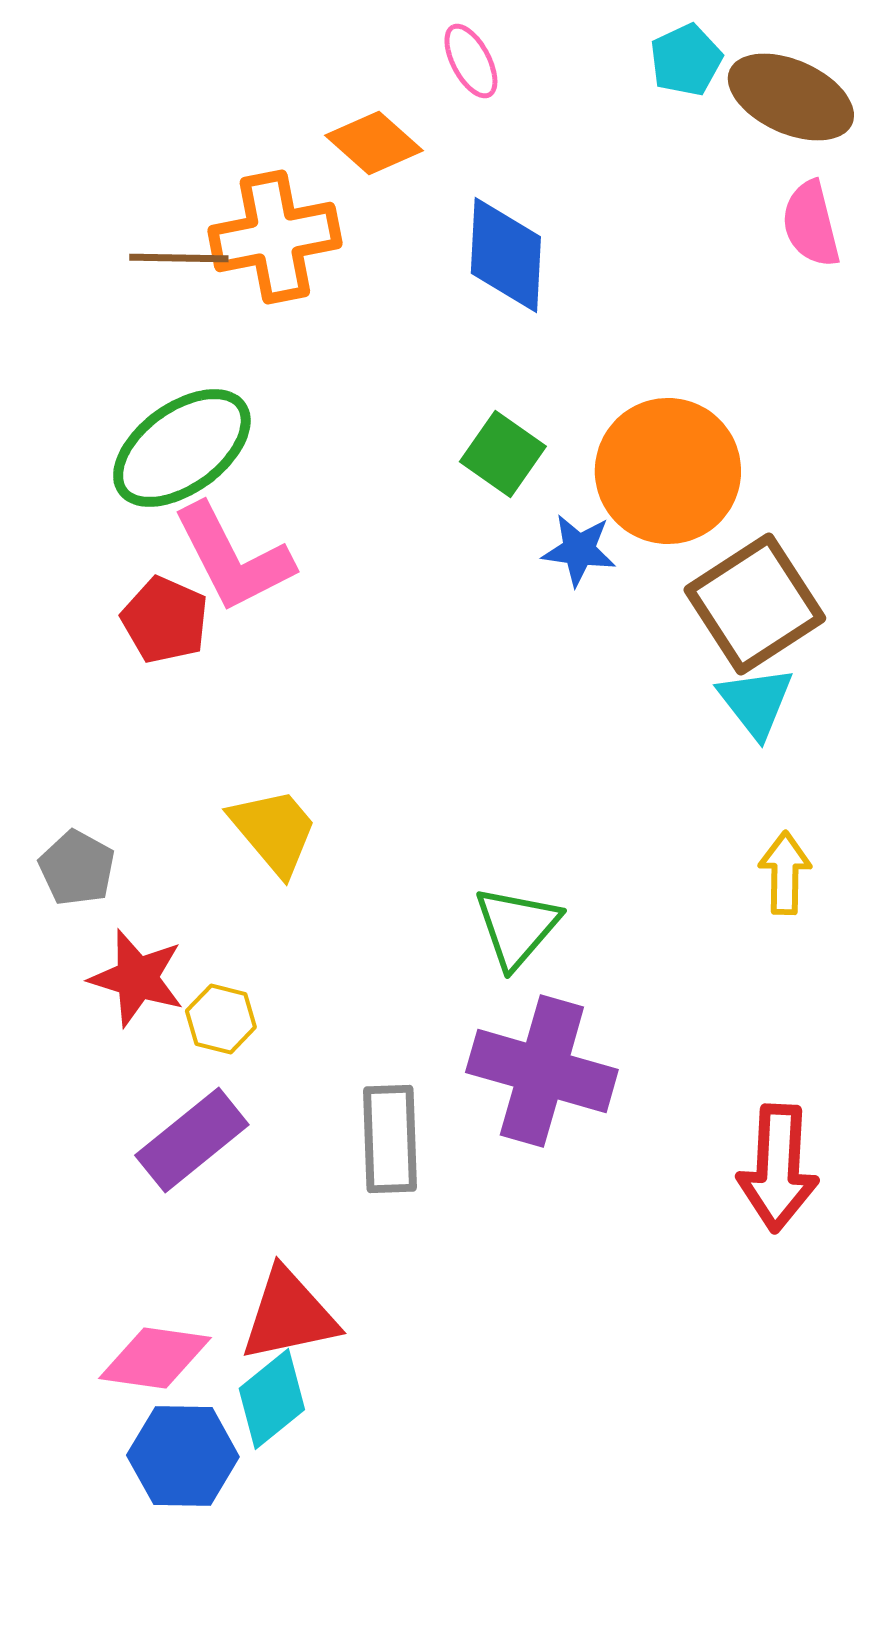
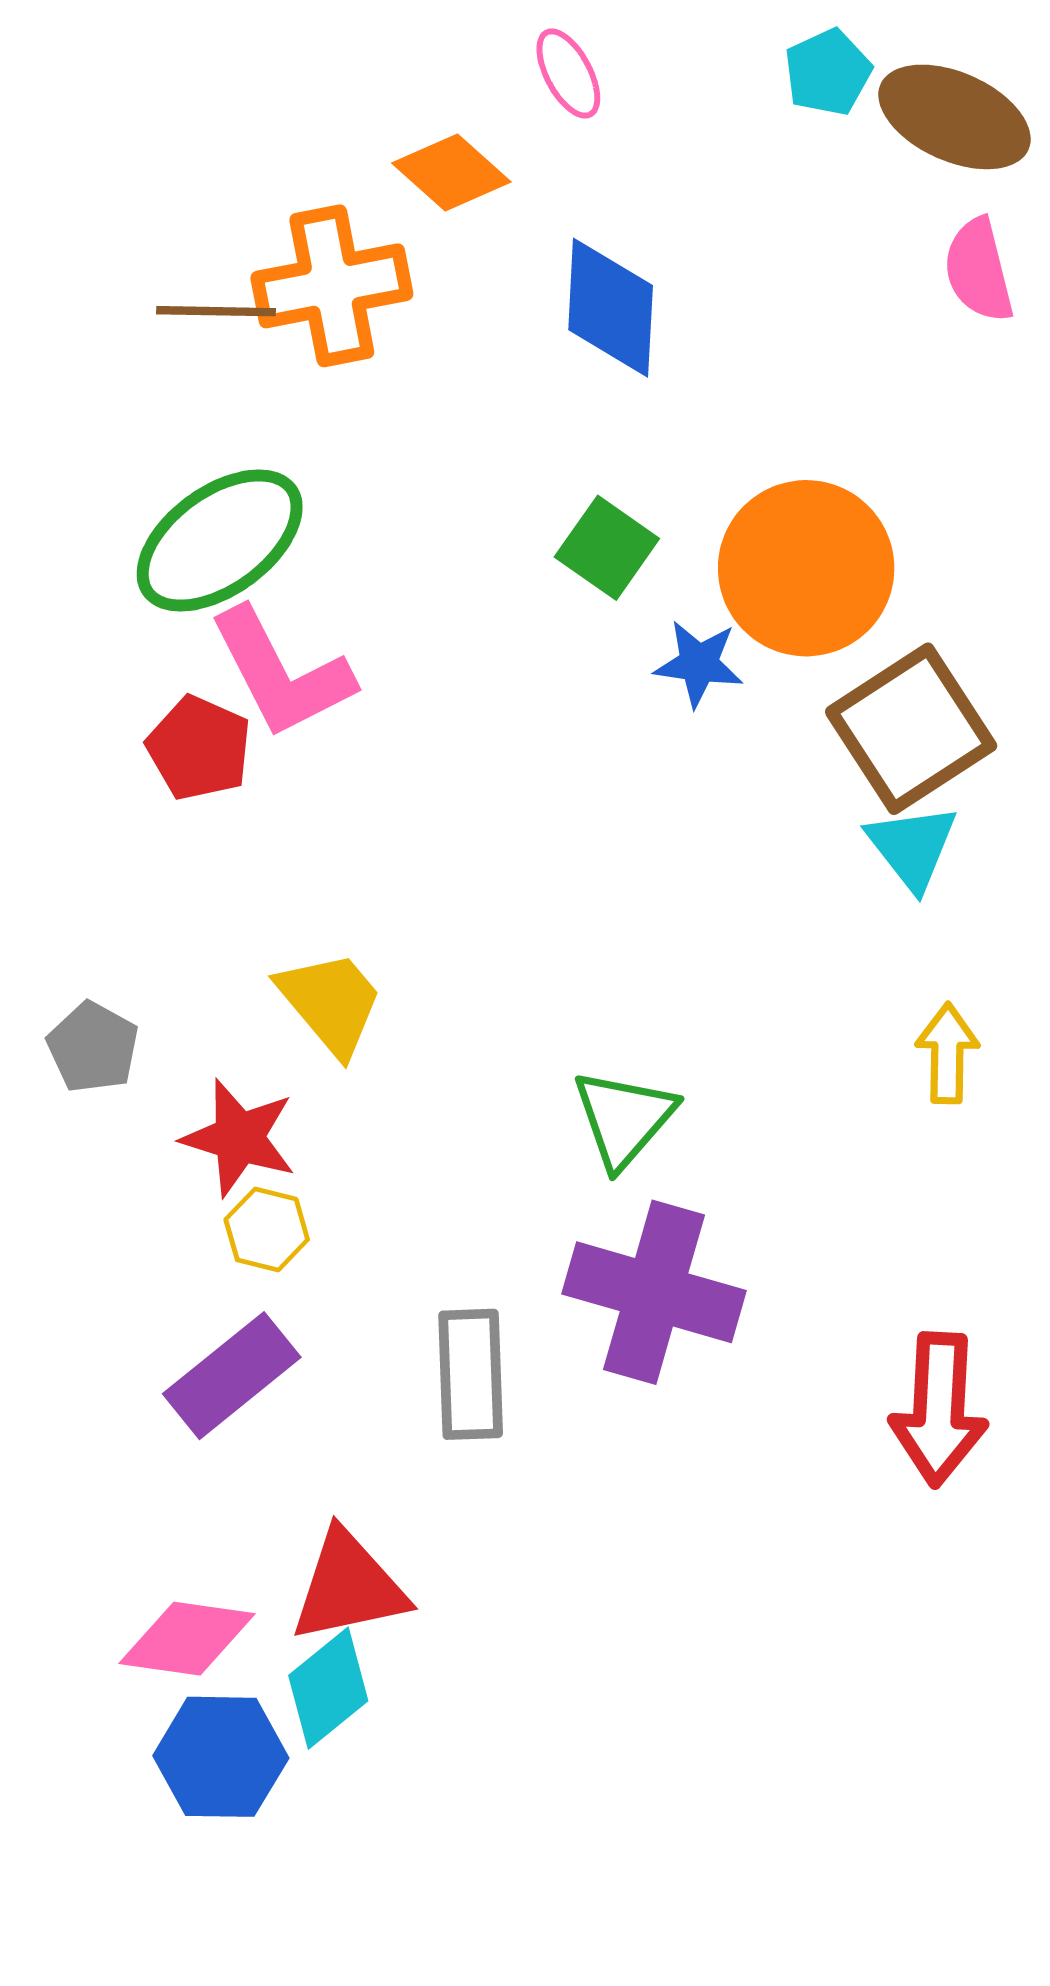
red star: (137, 978) -> (239, 1138), moved

